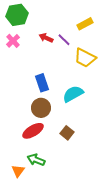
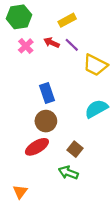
yellow rectangle: (85, 24) -> (67, 20), moved
pink cross: (13, 41) -> (26, 46), moved
cyan semicircle: (73, 94) -> (96, 109), moved
green arrow: (36, 160) -> (68, 173), moved

